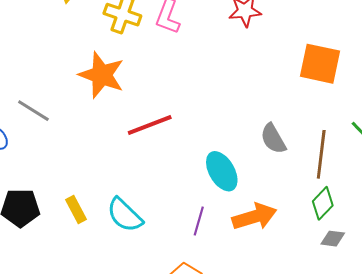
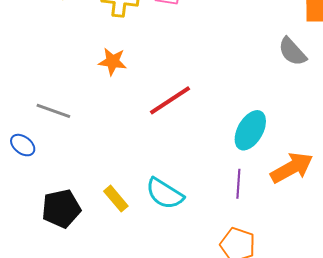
orange star: (102, 75) -> (113, 62), size x0.6
gray semicircle: (273, 139) -> (292, 52), moved
cyan ellipse: (222, 171) -> (250, 130), turned 72

